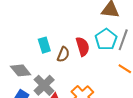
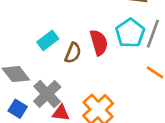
cyan rectangle: (44, 45) -> (48, 40), turned 70

